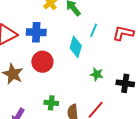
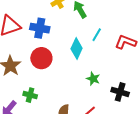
green cross: (51, 103) -> (30, 95), moved

